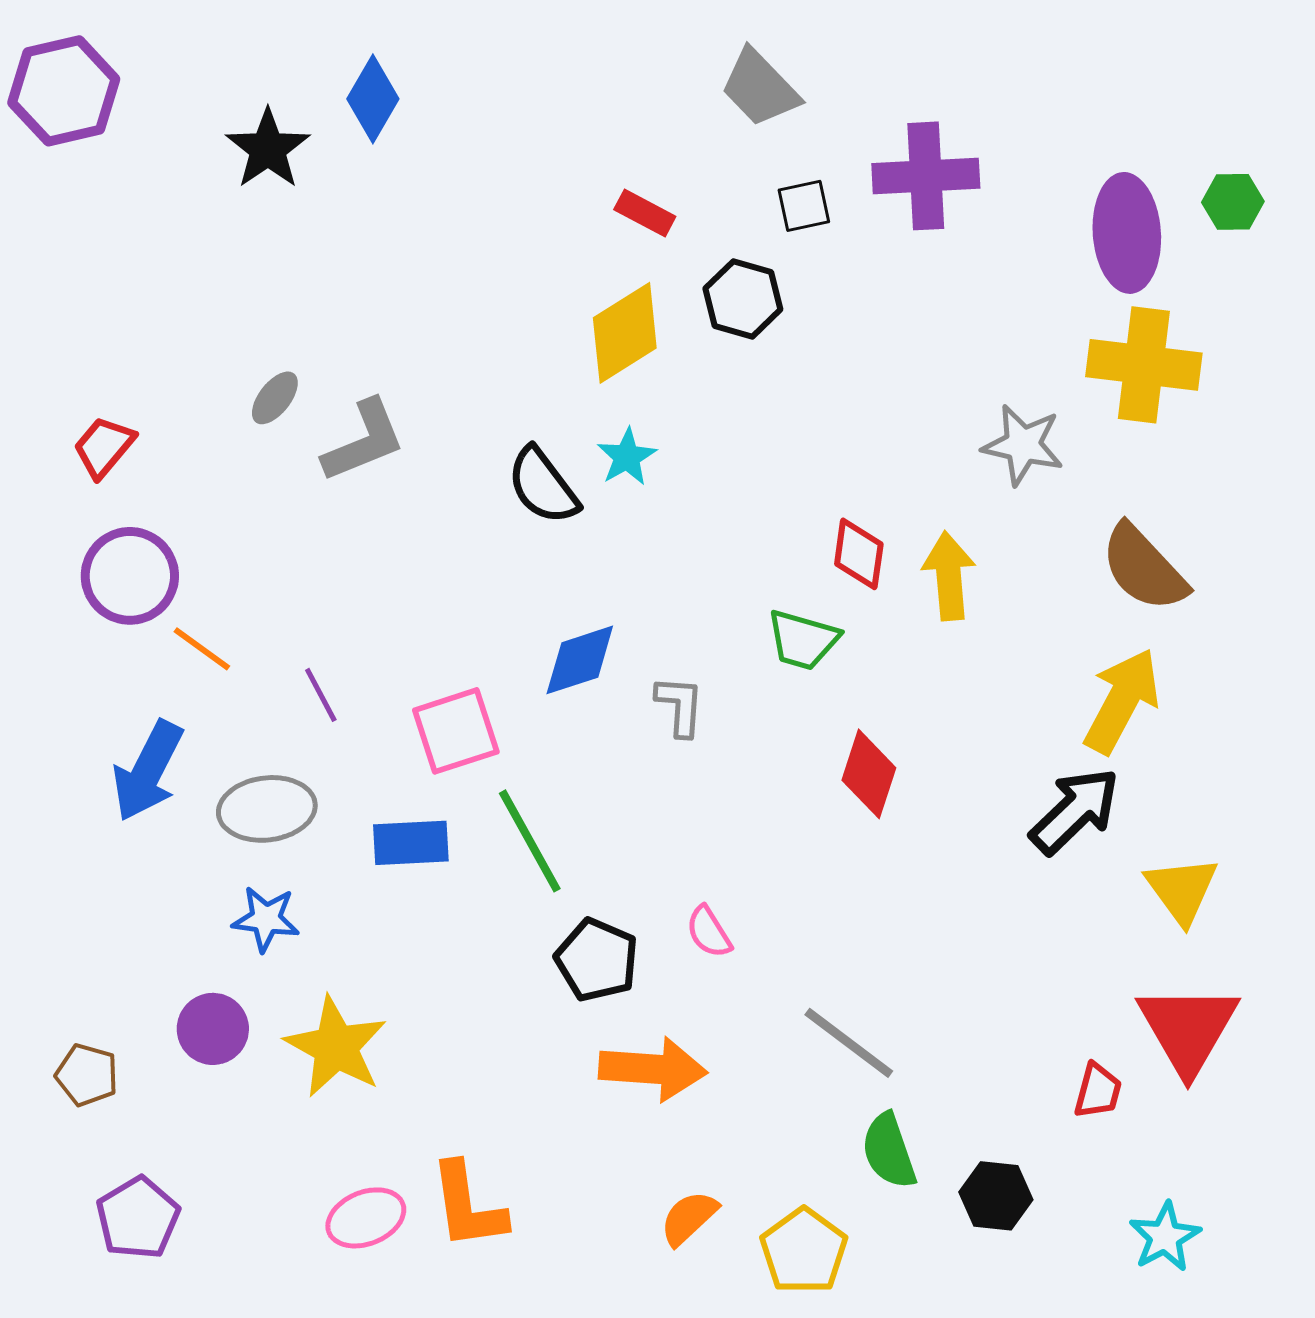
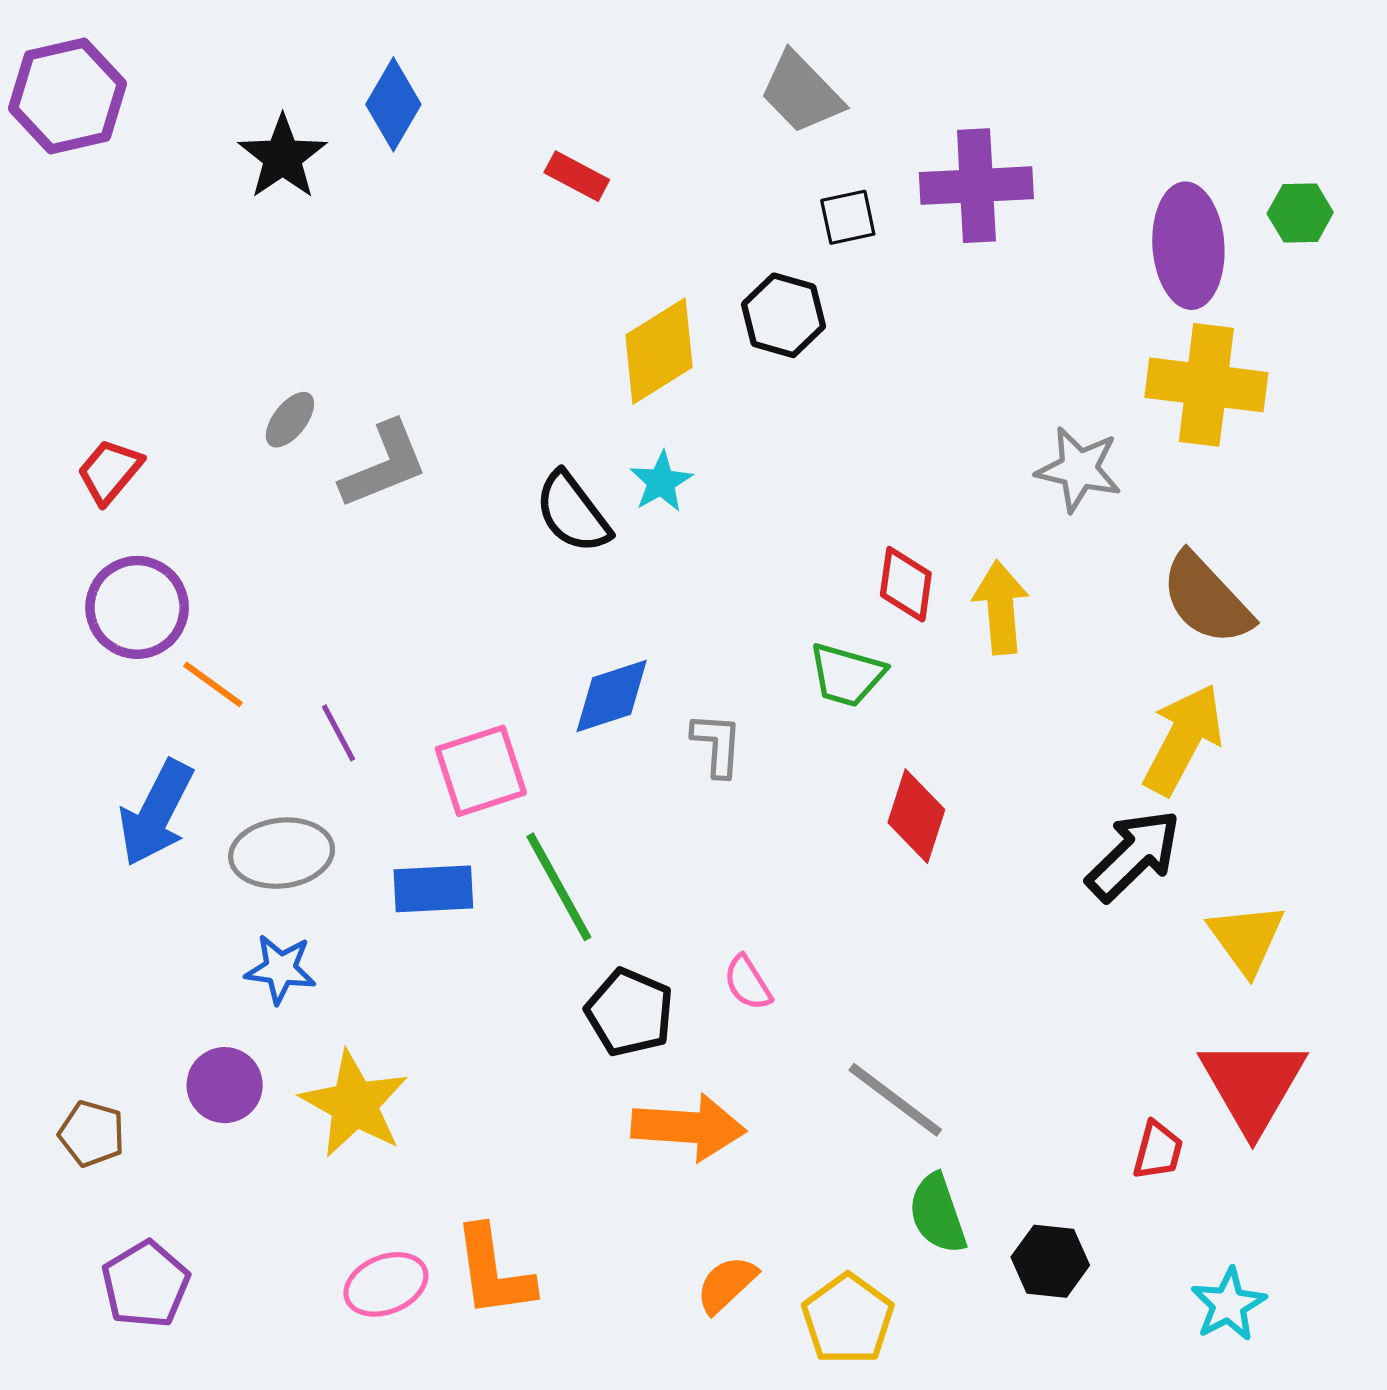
red rectangle: (645, 213) -> (577, 176), moved

